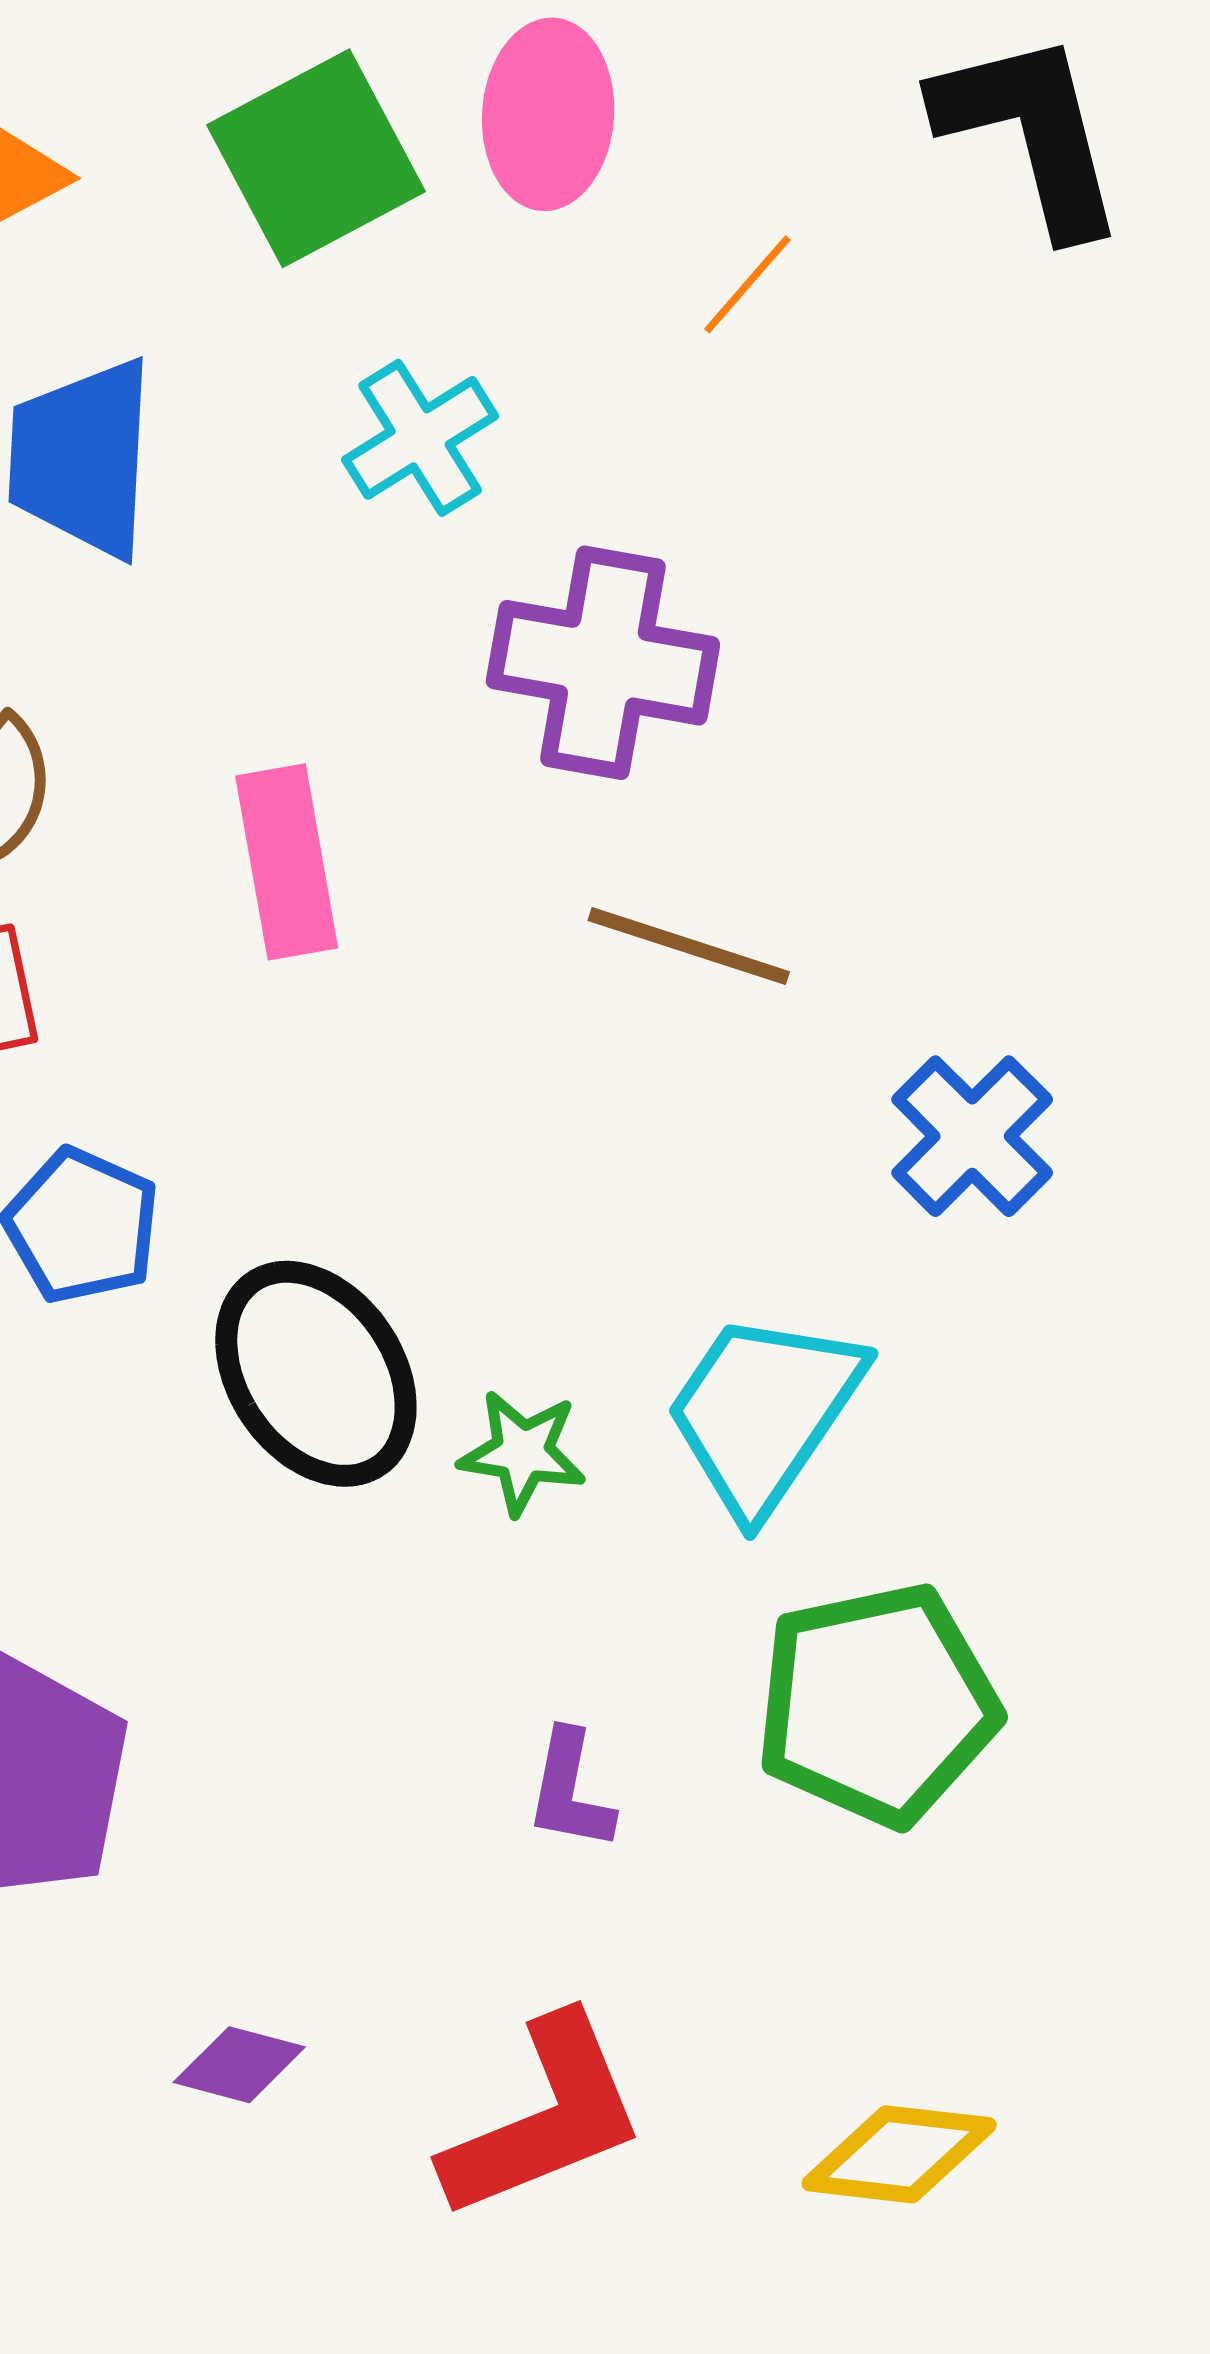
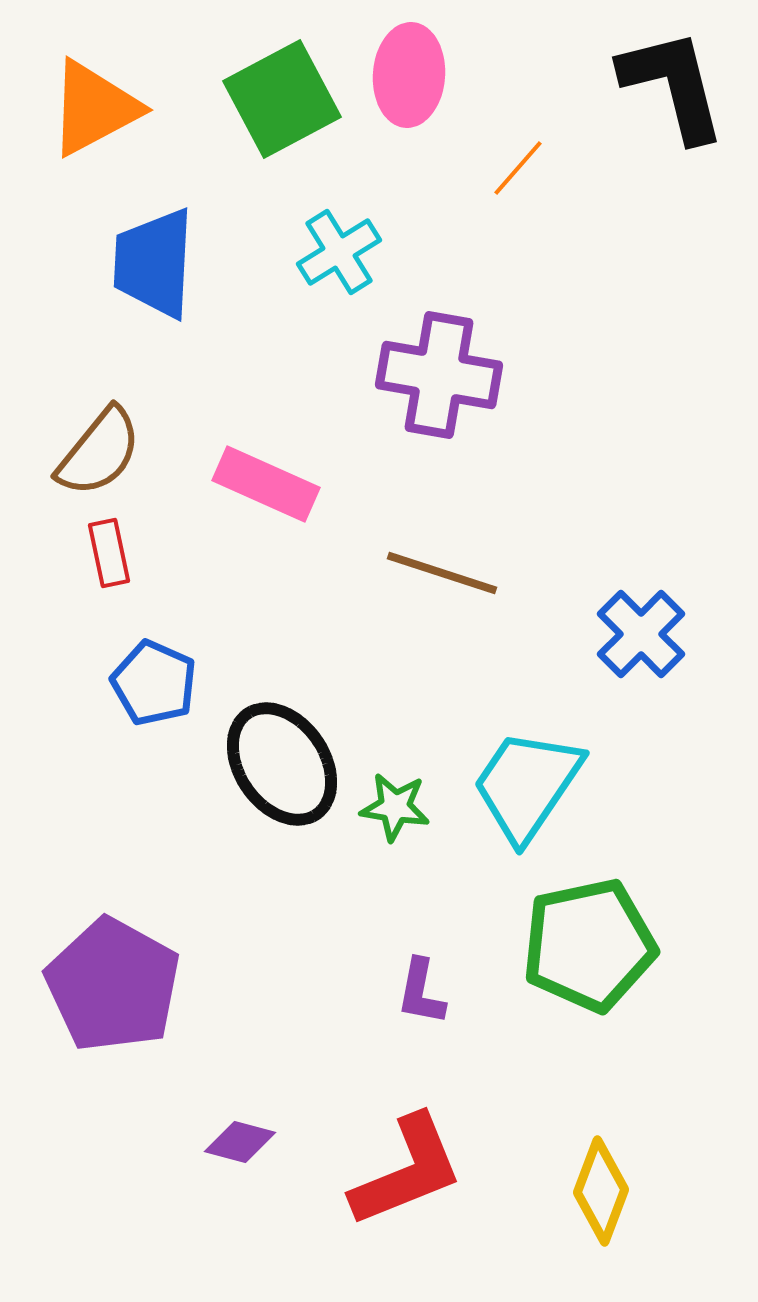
pink rectangle: (287, 862) -> (266, 484), turned -56
brown line: (689, 946) -> (442, 573), moved
yellow diamond: (899, 2154) -> (601, 1191), turned -76

